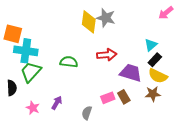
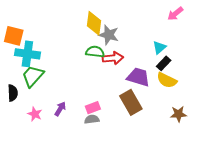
gray star: (106, 18) -> (109, 35), moved
green semicircle: (69, 62) -> (95, 52), moved
brown star: (153, 94) -> (178, 114), moved
brown rectangle: (124, 97) -> (131, 102), size x1.6
pink rectangle: (108, 98) -> (93, 108), moved
gray semicircle: (87, 113) -> (92, 119), turned 64

